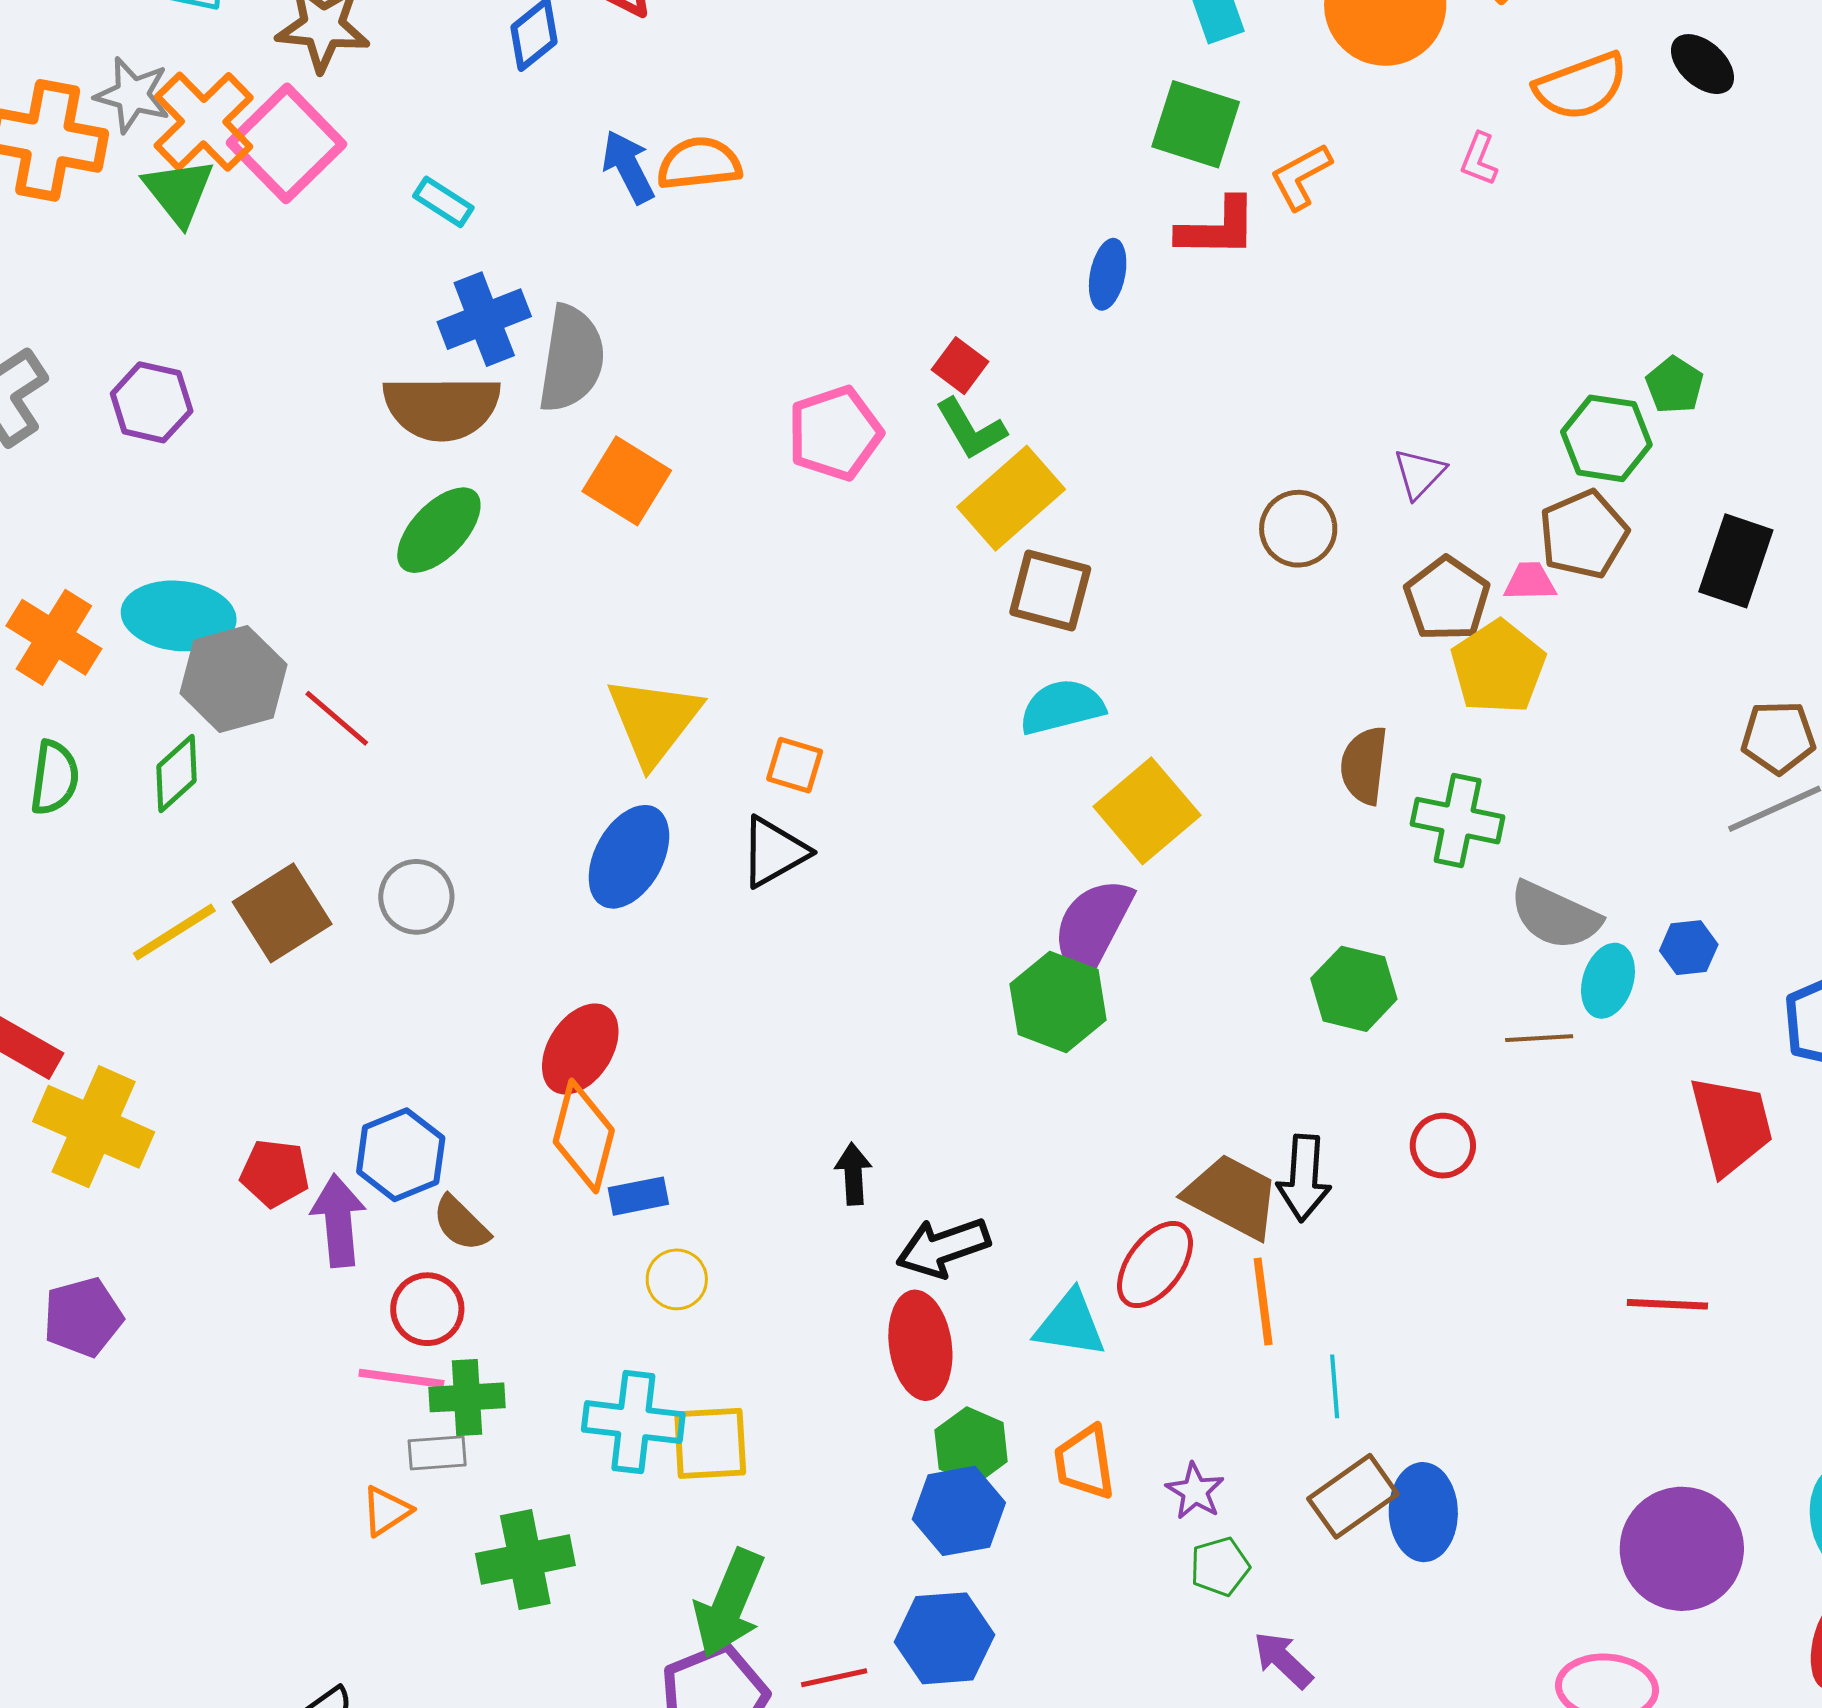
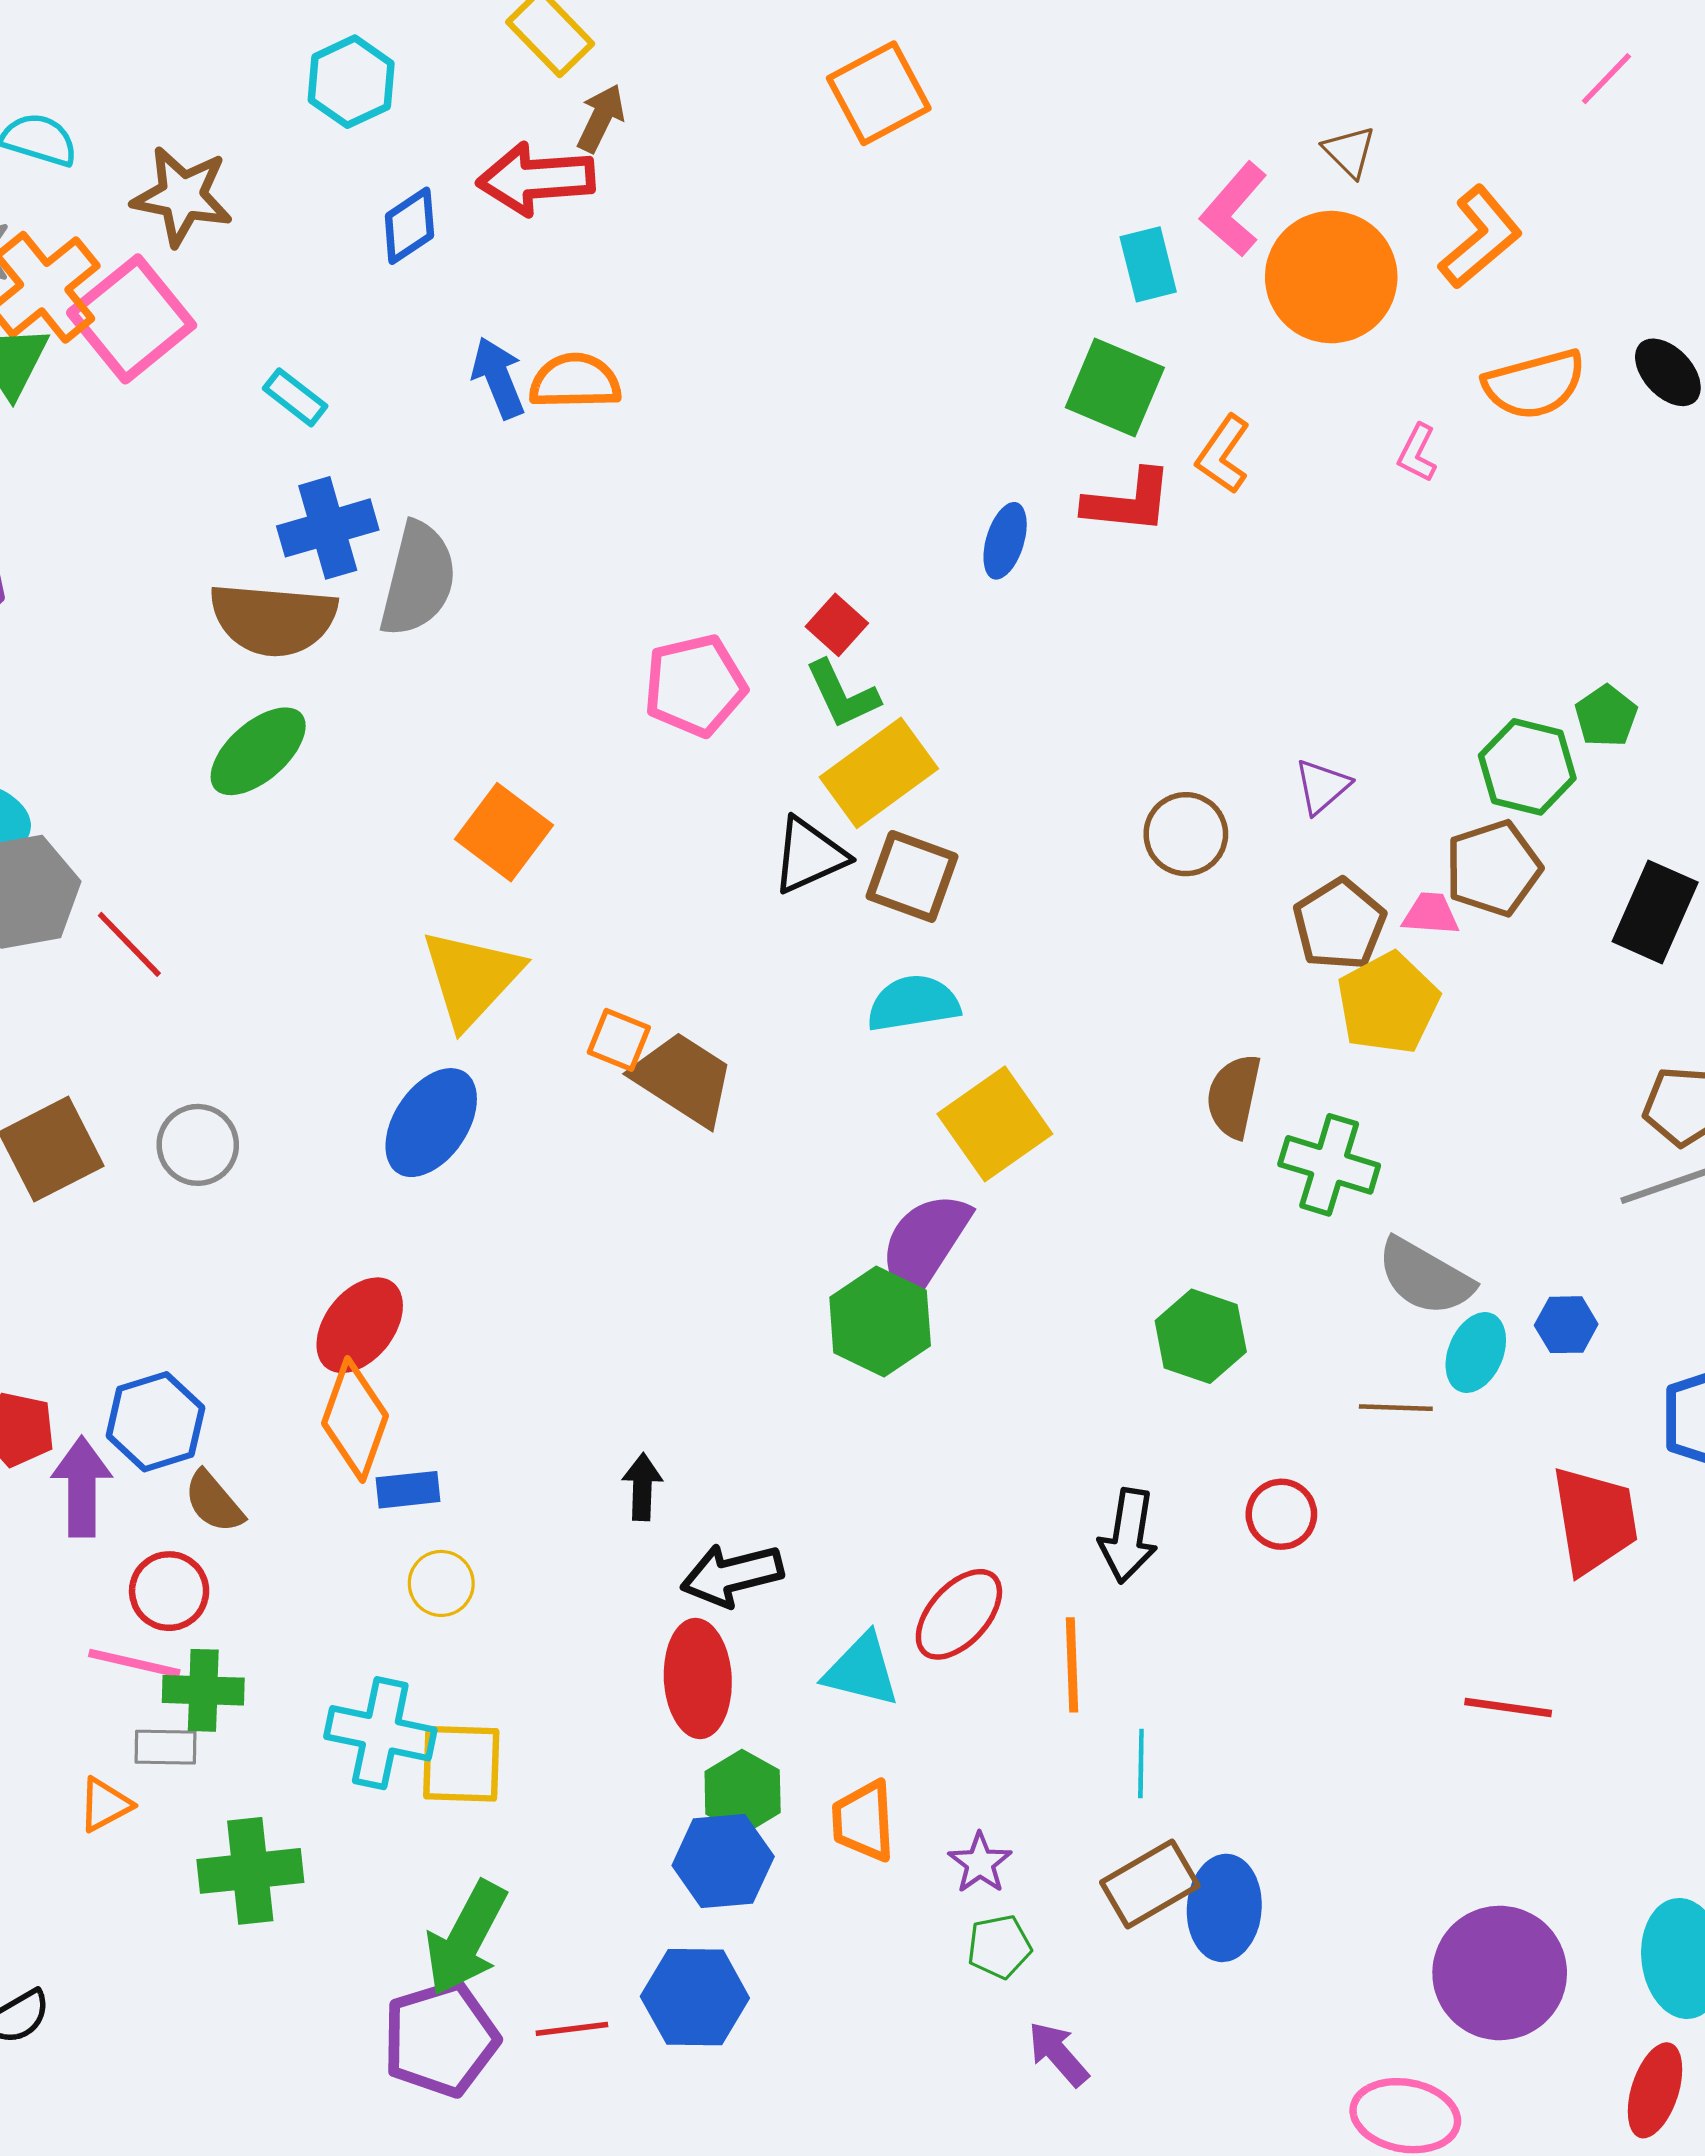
orange L-shape: (1301, 177) -> (1223, 454), turned -32
orange square: (627, 481) -> (504, 832), moved
black triangle: (774, 852) -> (809, 855), moved
brown trapezoid: (1232, 1197) -> (683, 1079), moved

